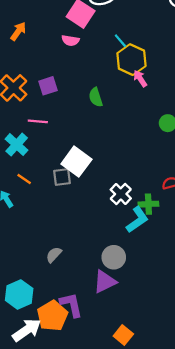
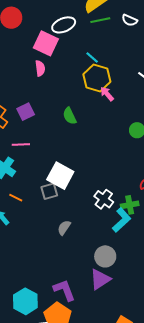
pink semicircle: (70, 40) -> (40, 68), turned -98
cyan line: (120, 41) -> (92, 57), moved
gray semicircle: (54, 255) -> (64, 228), moved
purple L-shape: (71, 305) -> (64, 290), moved

